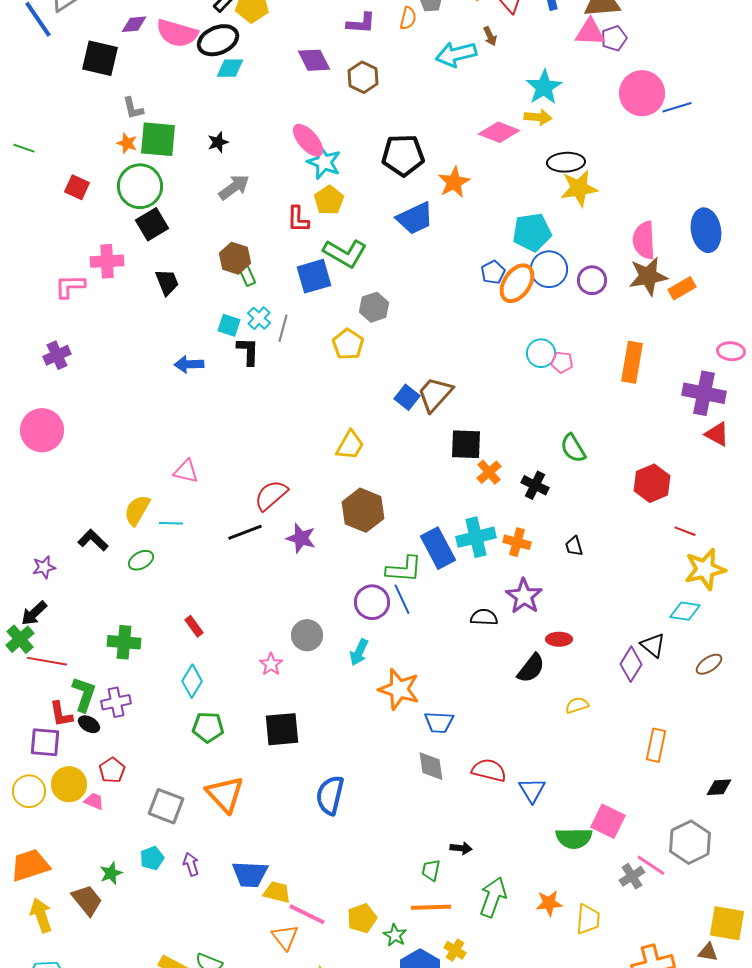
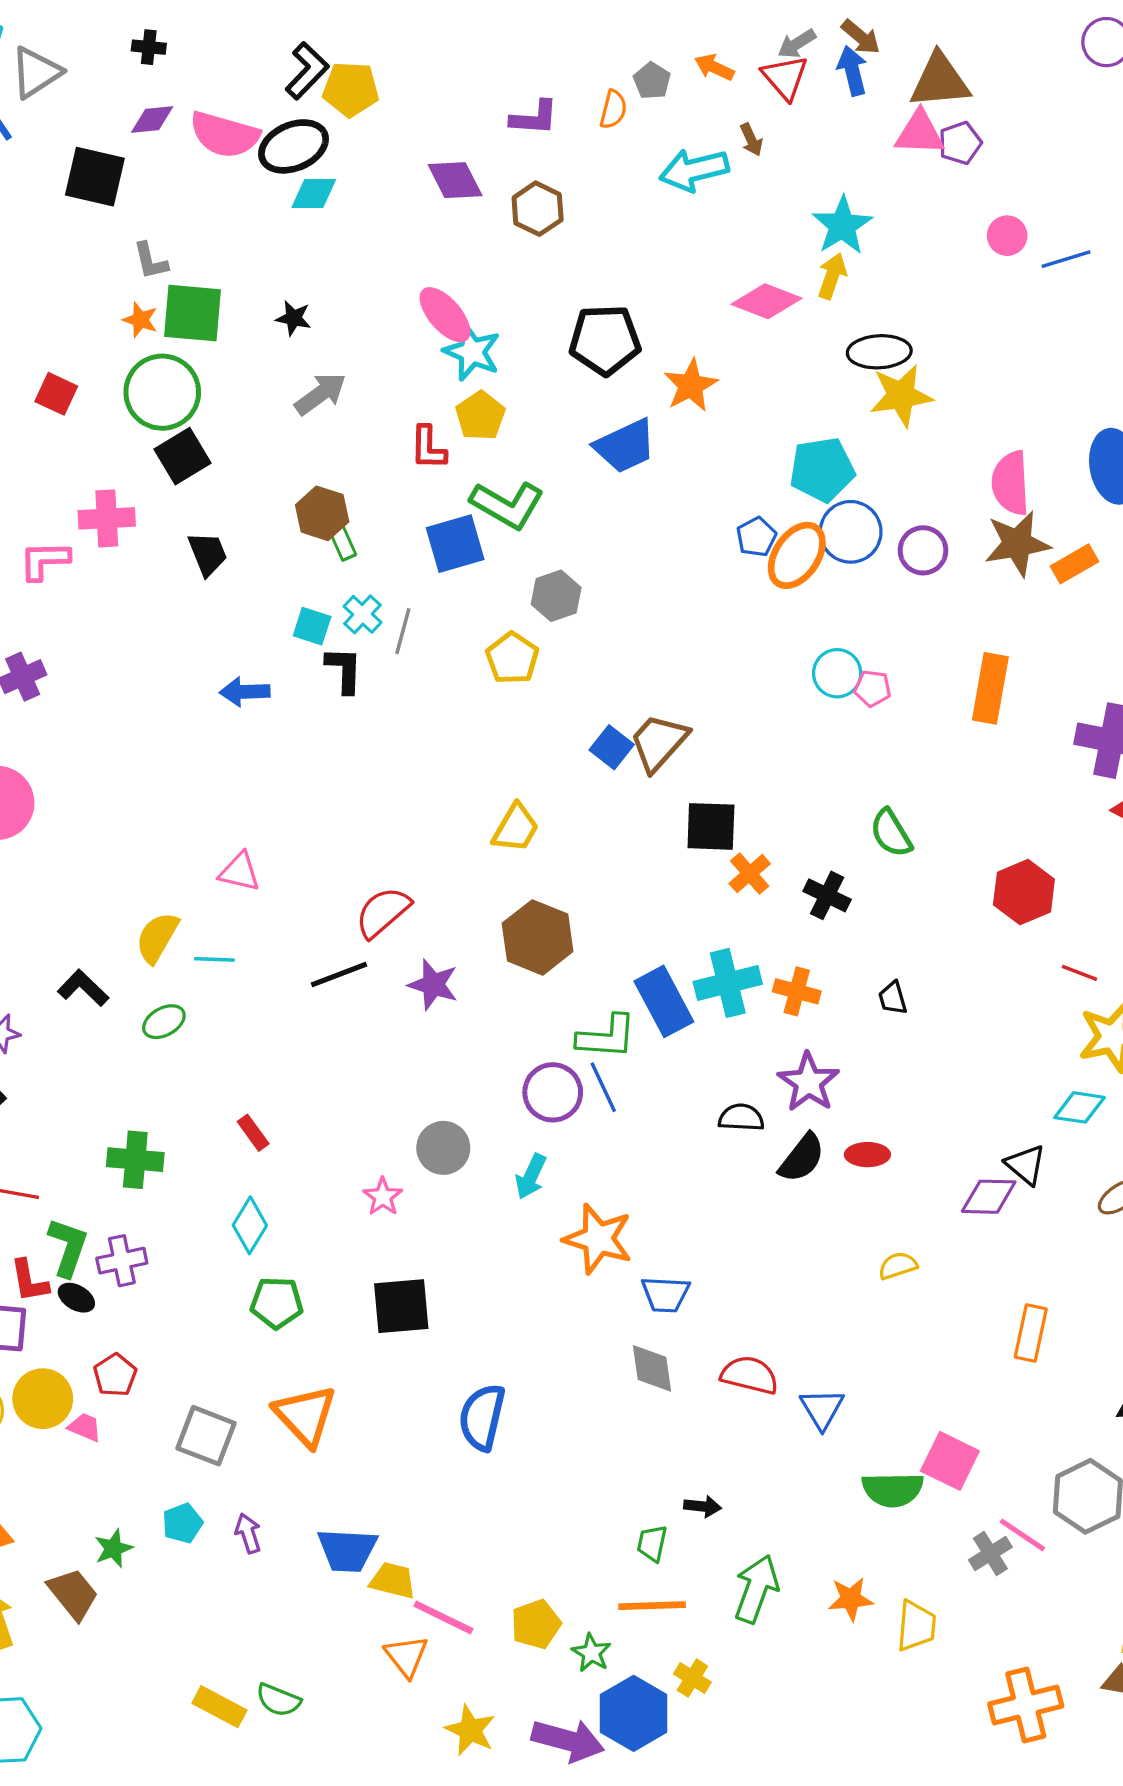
pink circle: (642, 93) -> (1007, 236), size x0.5
yellow arrow: (538, 117) -> (832, 276), turned -76
black star: (218, 142) -> (294, 318), turned 30
purple diamond: (631, 664) -> (989, 1197), turned 60
black semicircle: (531, 668) -> (802, 1158), moved

